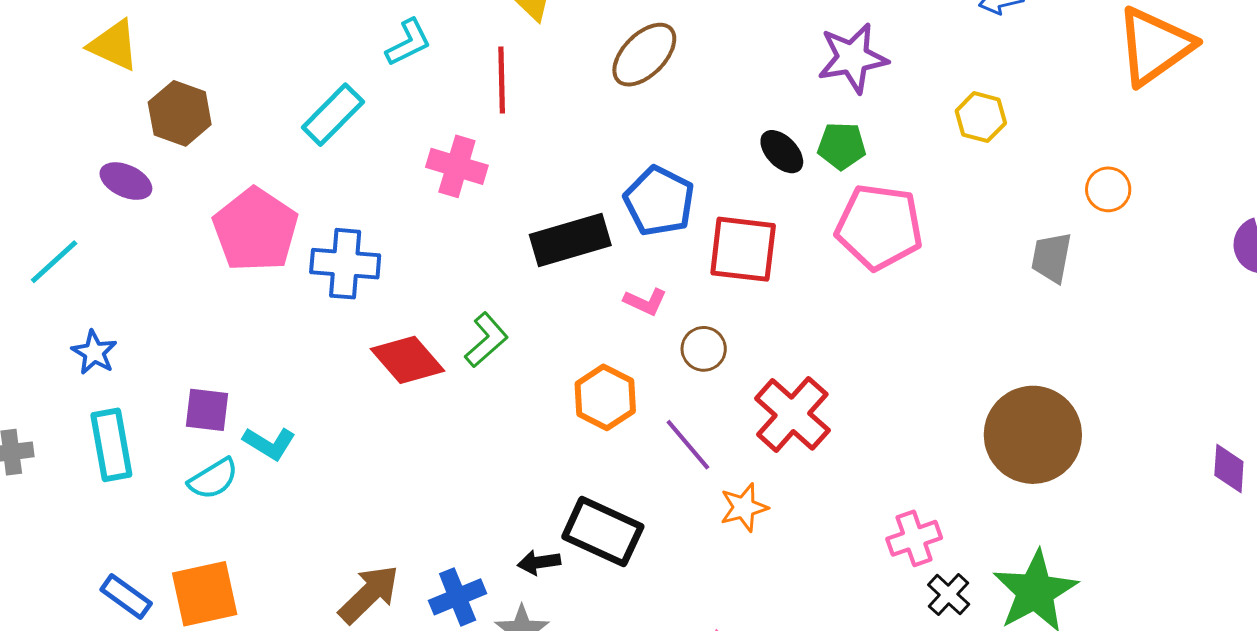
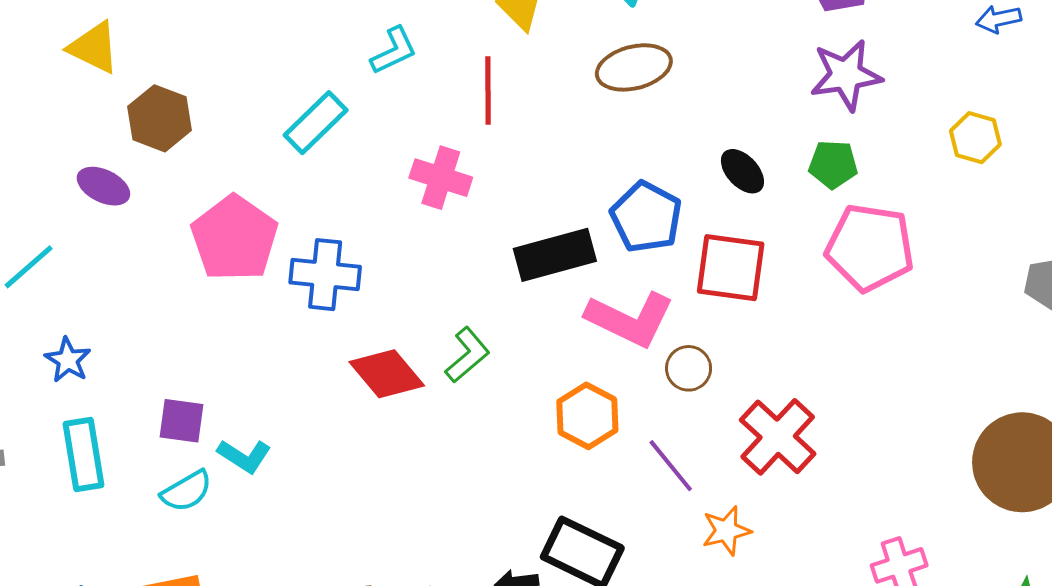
brown ellipse: (644, 55) -> (634, 67), turned 30
black ellipse: (782, 152) -> (742, 171), moved
pink L-shape: (645, 302) -> (630, 319), size x2.0

